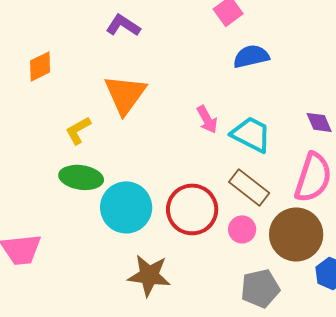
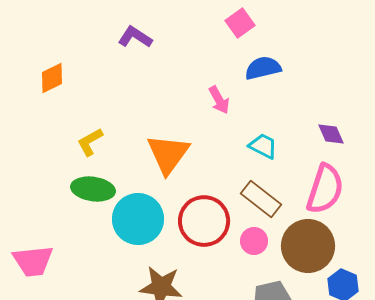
orange triangle: (125, 94) -> (168, 154), moved
pink arrow: (207, 119) -> (219, 100), moved
cyan trapezoid: (251, 134) -> (263, 146), size x0.7

